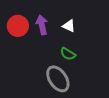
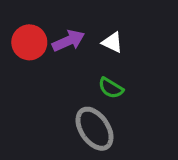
purple arrow: (42, 25) -> (68, 41), turned 78

